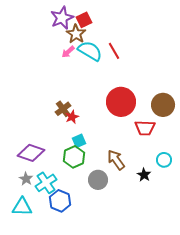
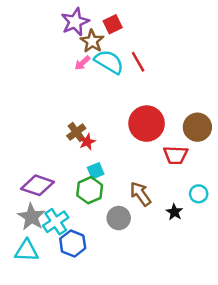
red square: (84, 20) -> (113, 24), moved
gray star: (26, 179) -> (31, 217), size x1.6

